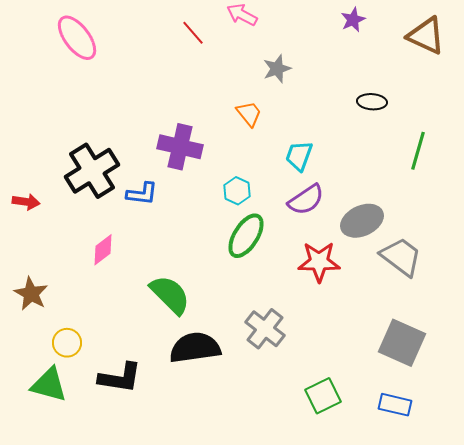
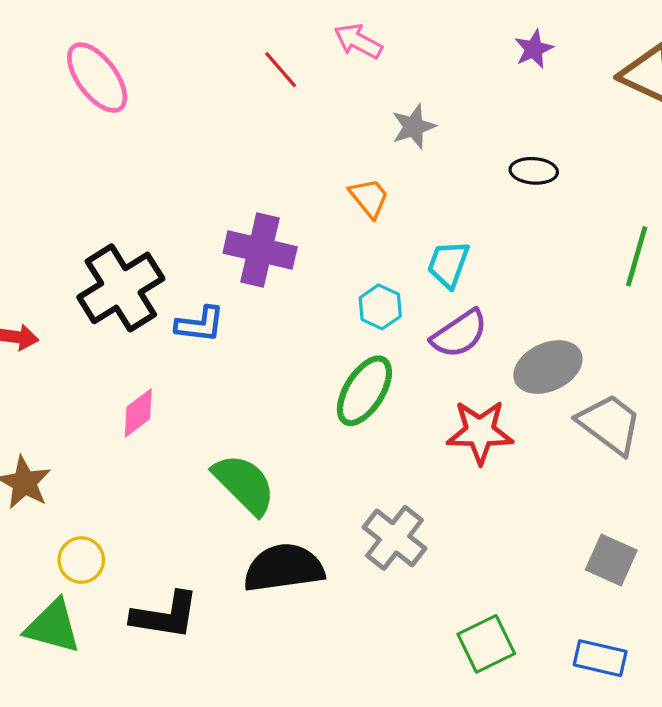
black ellipse: (372, 102) -> (534, 171), moved
cyan hexagon: (237, 191) -> (380, 307), moved
gray square: (402, 343) -> (611, 560), size x0.7

